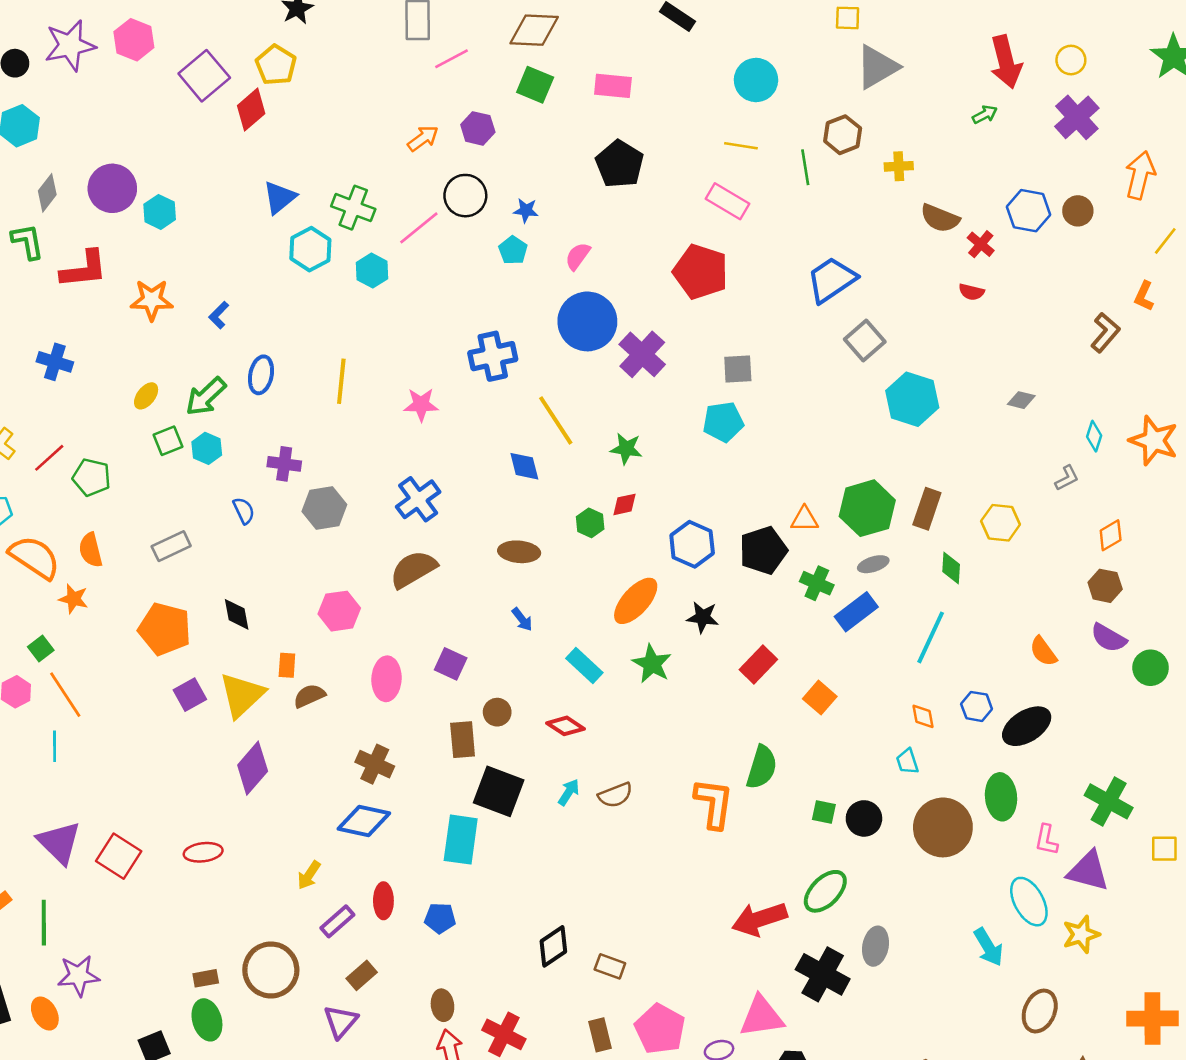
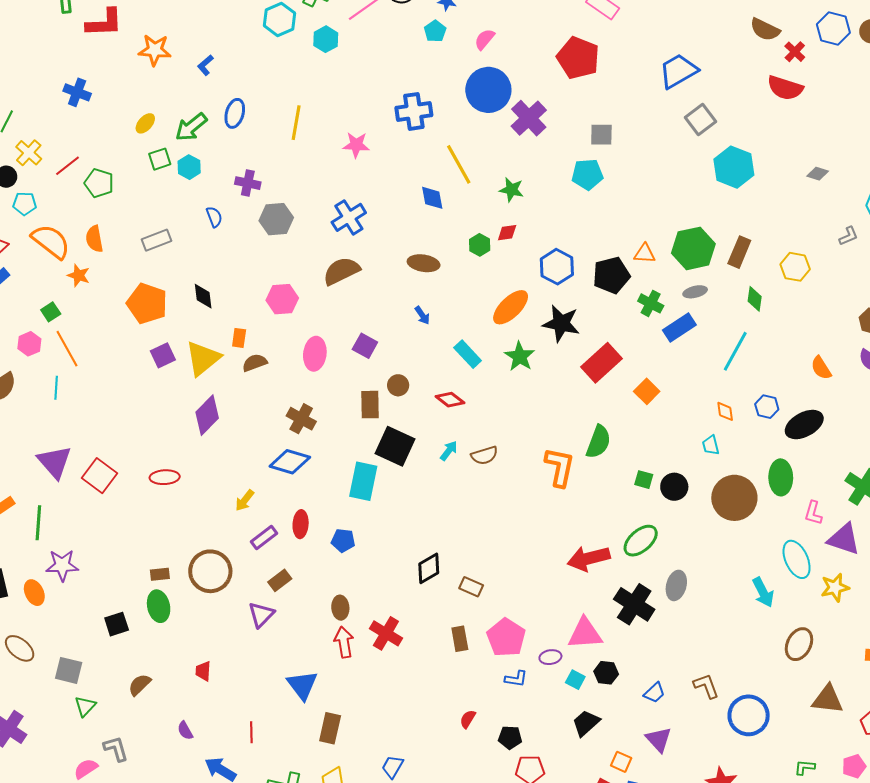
red semicircle: (971, 292) -> (785, 88), size x1.8
black star: (703, 617) -> (561, 323), size x1.5
red rectangle: (758, 665) -> (601, 363), size x1.4

